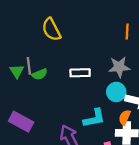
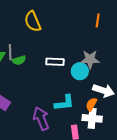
orange line: (127, 31) -> (98, 20), moved
cyan circle: (116, 92) -> (80, 71), moved

